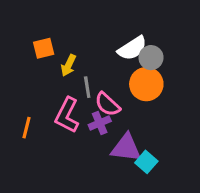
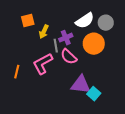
gray circle: (151, 58) -> (106, 23), moved
pink L-shape: (67, 115) -> (43, 64), turned 35
purple cross: (100, 123) -> (66, 38), moved

